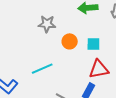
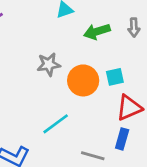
orange circle: (70, 41) -> (83, 80), size x1.5

